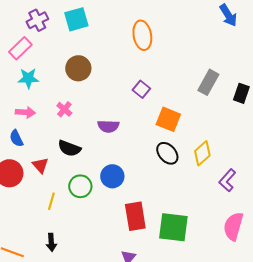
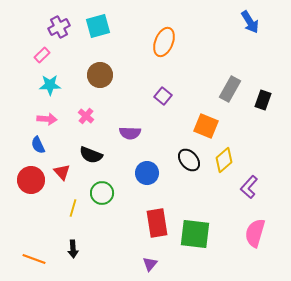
orange ellipse: (142, 35) -> (164, 42), turned 32
pink rectangle: (20, 48) -> (42, 55), size x0.7
orange square: (168, 119) -> (206, 126), moved
blue circle: (112, 176) -> (147, 173), moved

